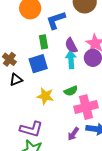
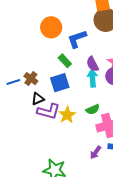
green rectangle: (43, 42) -> (65, 61), turned -32
yellow star: (45, 96) -> (67, 115), turned 30
purple L-shape: (31, 129) -> (49, 111), moved

